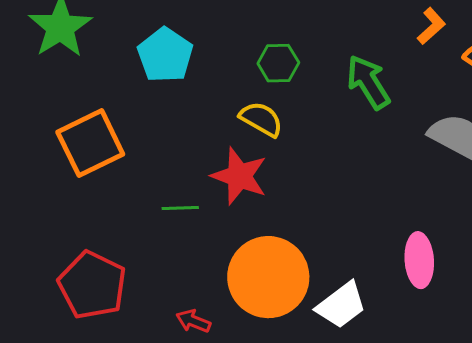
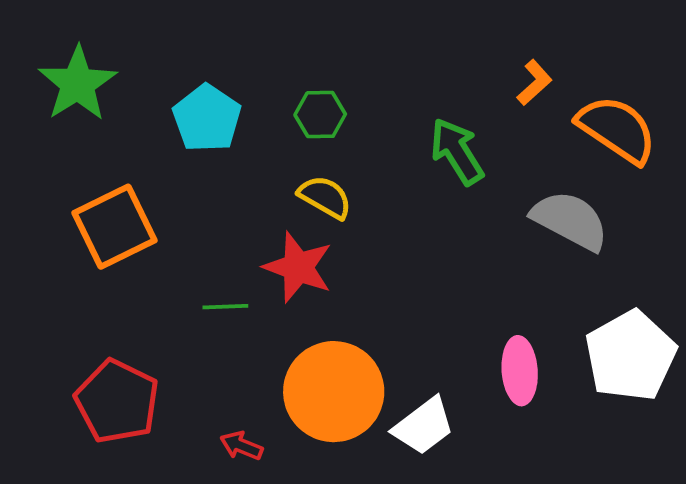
green hexagon: (278, 63) -> (320, 115), moved

